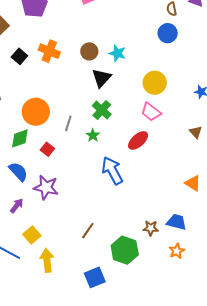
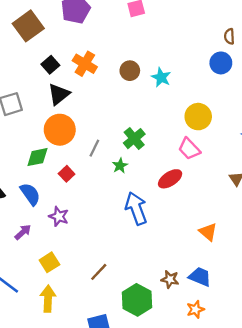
black triangle: (101, 78) -> (59, 94), moved
orange triangle: (193, 183) -> (208, 232), moved
purple star: (46, 187) -> (59, 216), size x0.7
yellow square: (32, 235) -> (49, 262), moved

